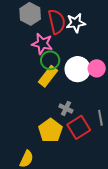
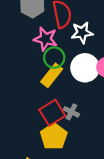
white star: (76, 23) -> (82, 33), moved
red square: (79, 127) -> (52, 113), moved

